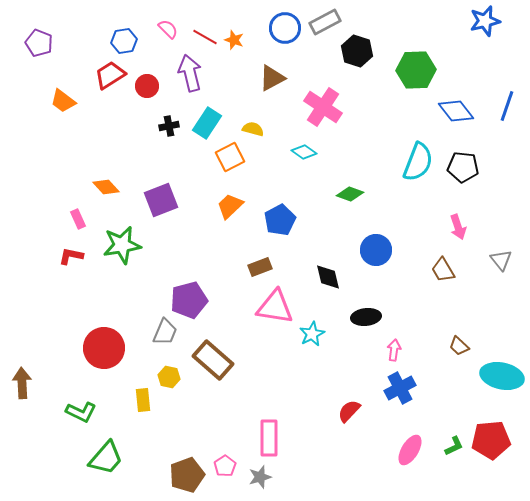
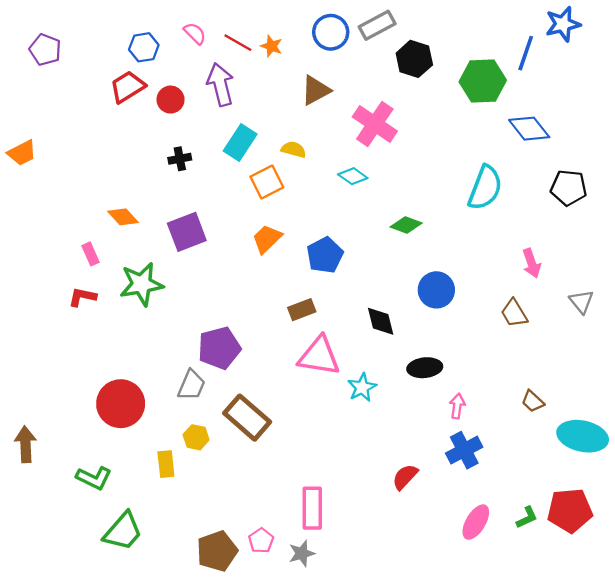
orange trapezoid: (63, 101) -> (22, 153), moved, turned -64
blue line: (507, 106) -> (526, 53), moved
black cross: (169, 126) -> (180, 159), moved
black pentagon: (463, 167) -> (569, 188), moved

